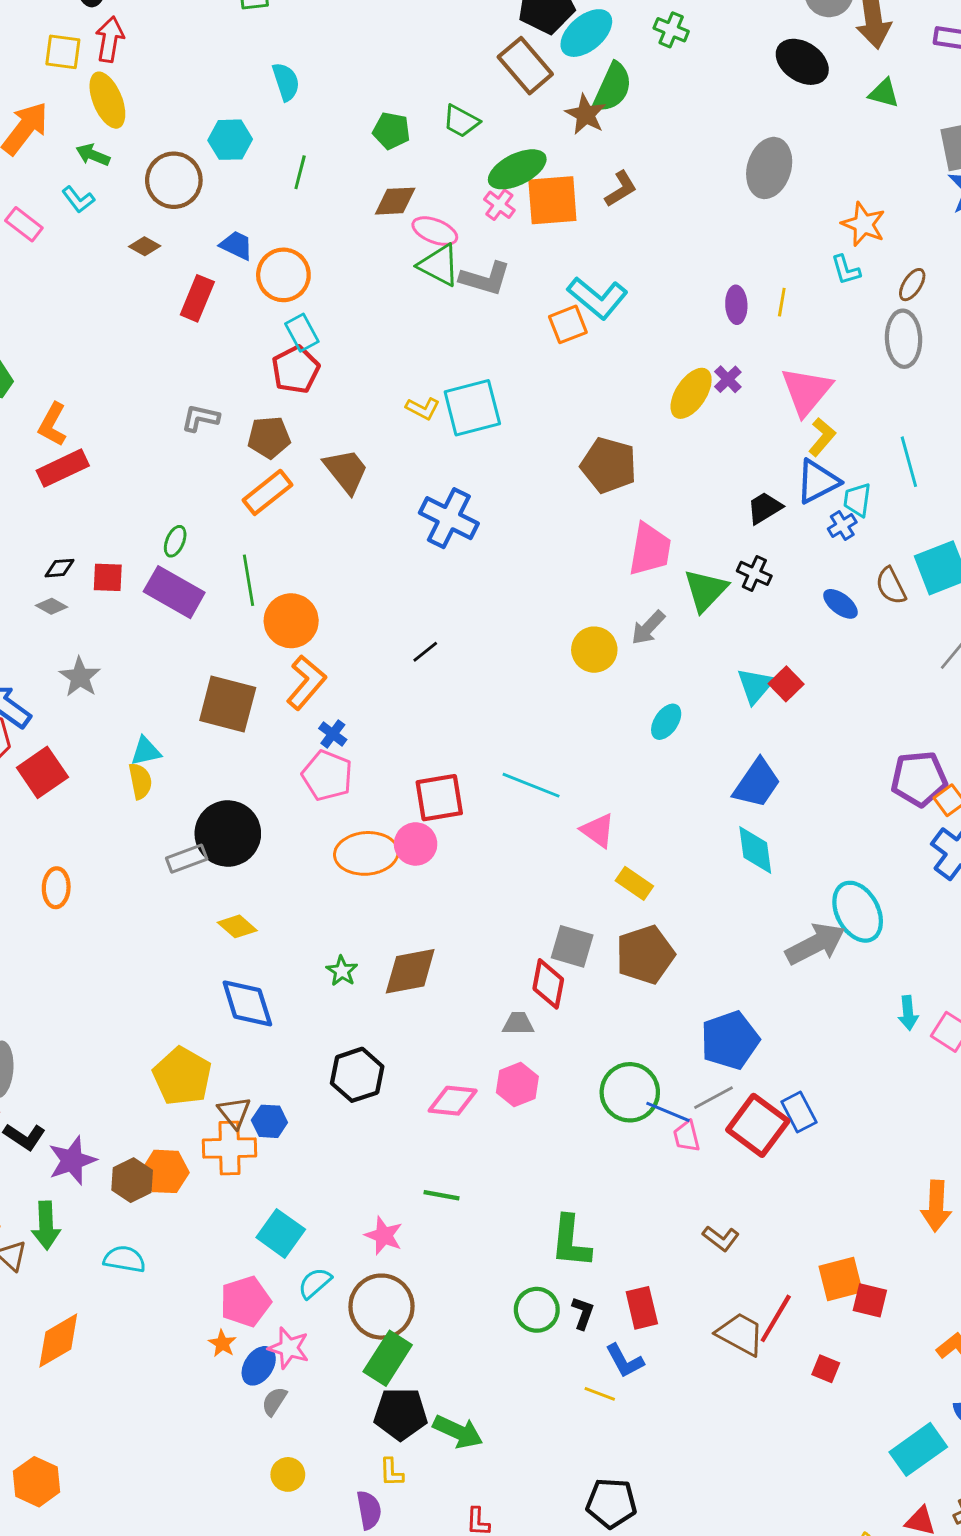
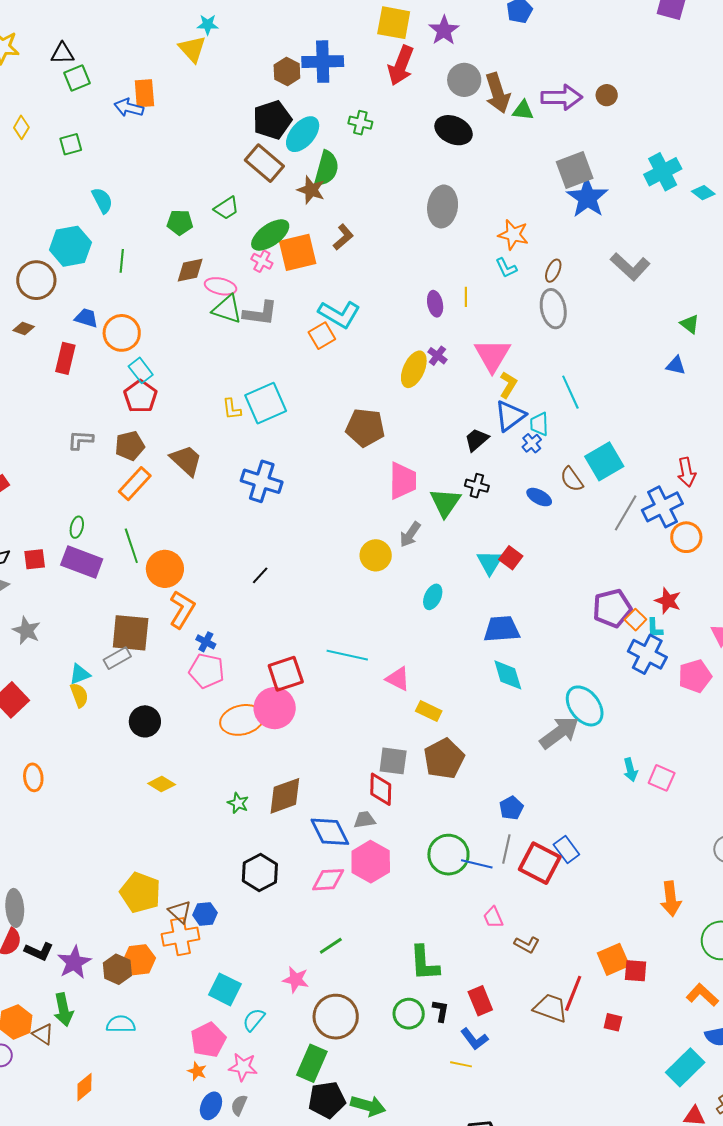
green triangle: (884, 93) -> (523, 110), moved
green trapezoid: (461, 121) -> (226, 208), turned -52
cyan hexagon: (230, 140) -> (70, 246), size x1.4
yellow L-shape: (423, 408) -> (232, 409), turned 65
blue trapezoid: (757, 783) -> (502, 629), turned -120
black circle: (228, 833) -> (145, 721), size x0.7
pink circle: (416, 844) -> (275, 708), size x1.4
gray rectangle: (187, 859) -> (117, 658), moved
blue diamond: (247, 1003) -> (330, 832), moved
blue pentagon: (730, 1040) -> (511, 808), size x0.6
pink hexagon: (517, 1085) -> (371, 862), size x1.4
gray line: (713, 1098) -> (506, 849), turned -40
pink trapezoid: (687, 1136) -> (493, 917), moved
green line: (441, 1195) -> (331, 946), turned -35
brown circle: (382, 1307) -> (336, 1017), moved
orange diamond: (58, 1341) -> (84, 1087), size x0.7
blue ellipse: (259, 1366) -> (211, 1106), moved

